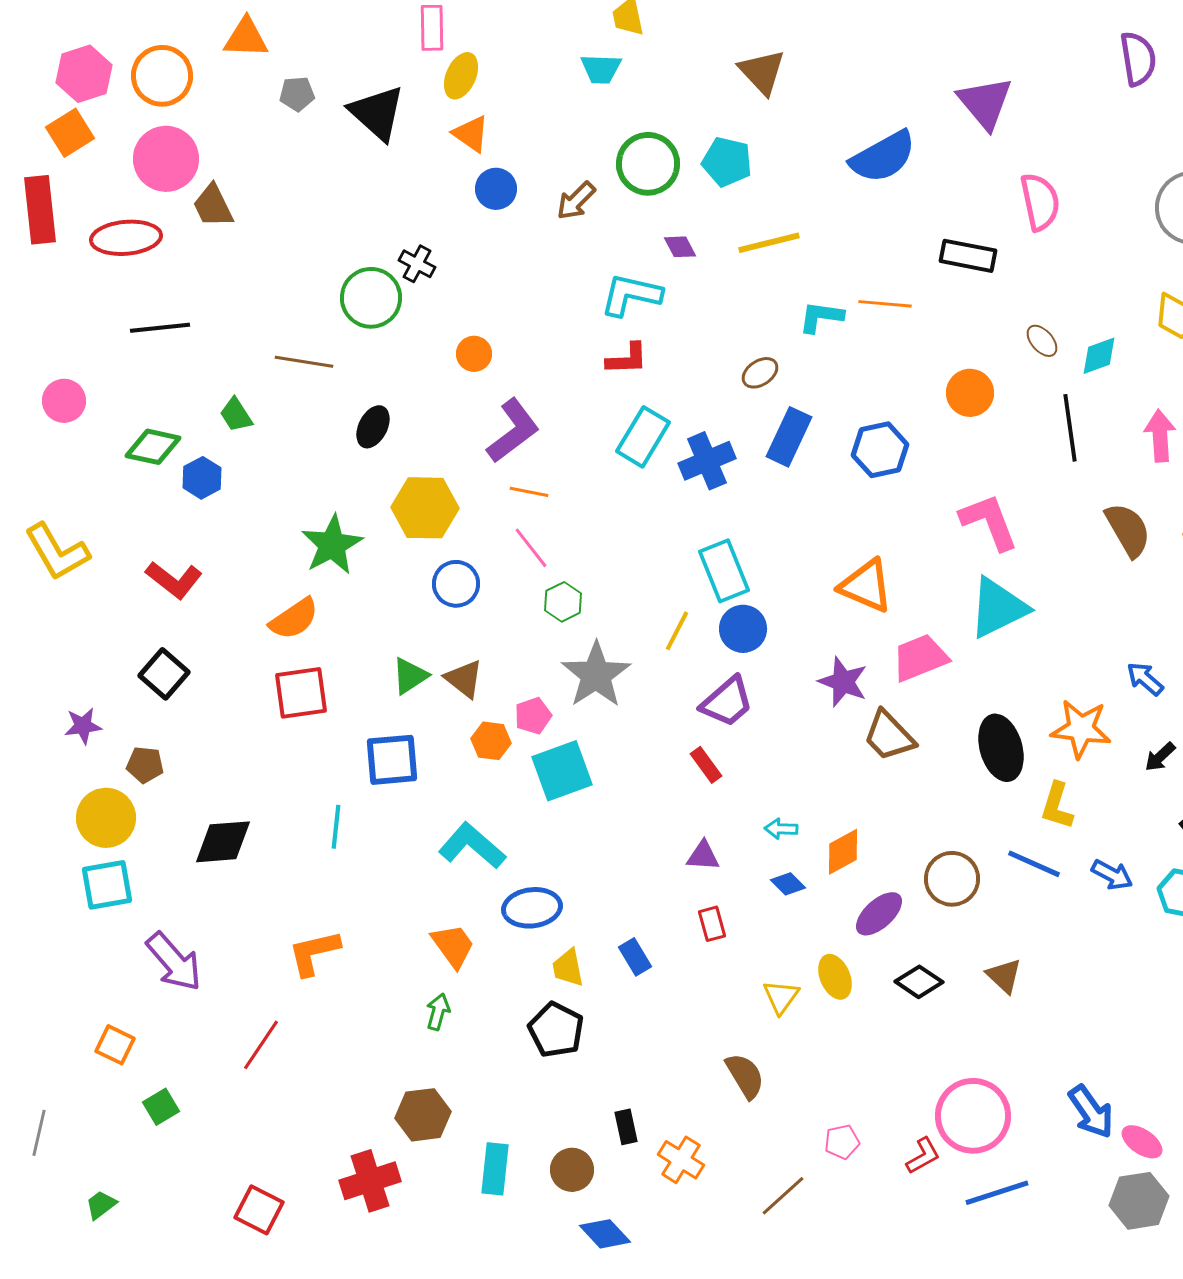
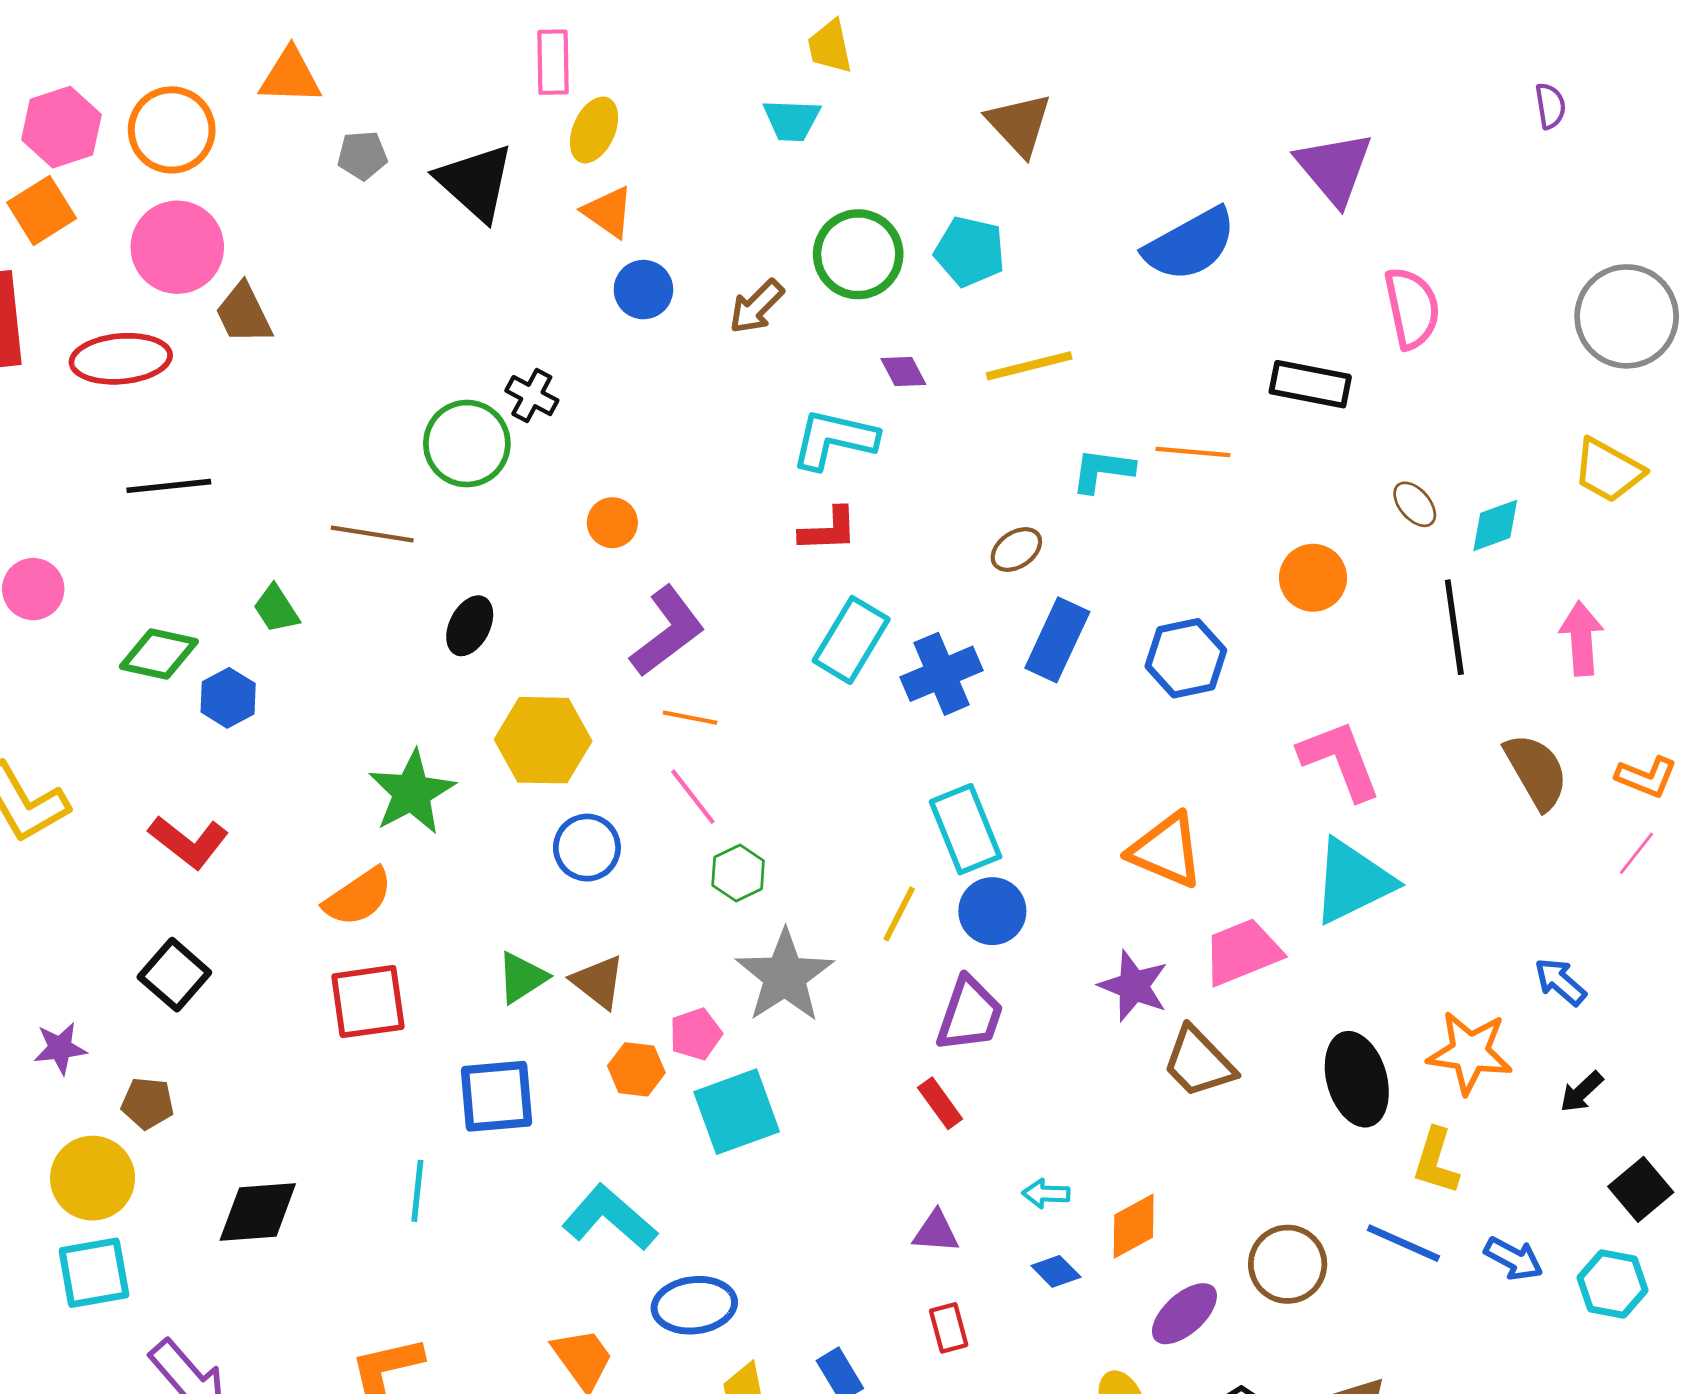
purple semicircle: (1138, 59) -> (1550, 106), size x0.6
purple trapezoid: (727, 702) -> (970, 1014), turned -30

